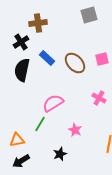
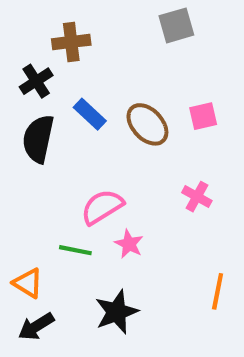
green line: (40, 124) -> (75, 250), turned 70
pink star: (75, 130) -> (129, 244), moved
orange triangle: (17, 140) -> (28, 283), turned 42
black star: (60, 154) -> (117, 312), size x1.5

